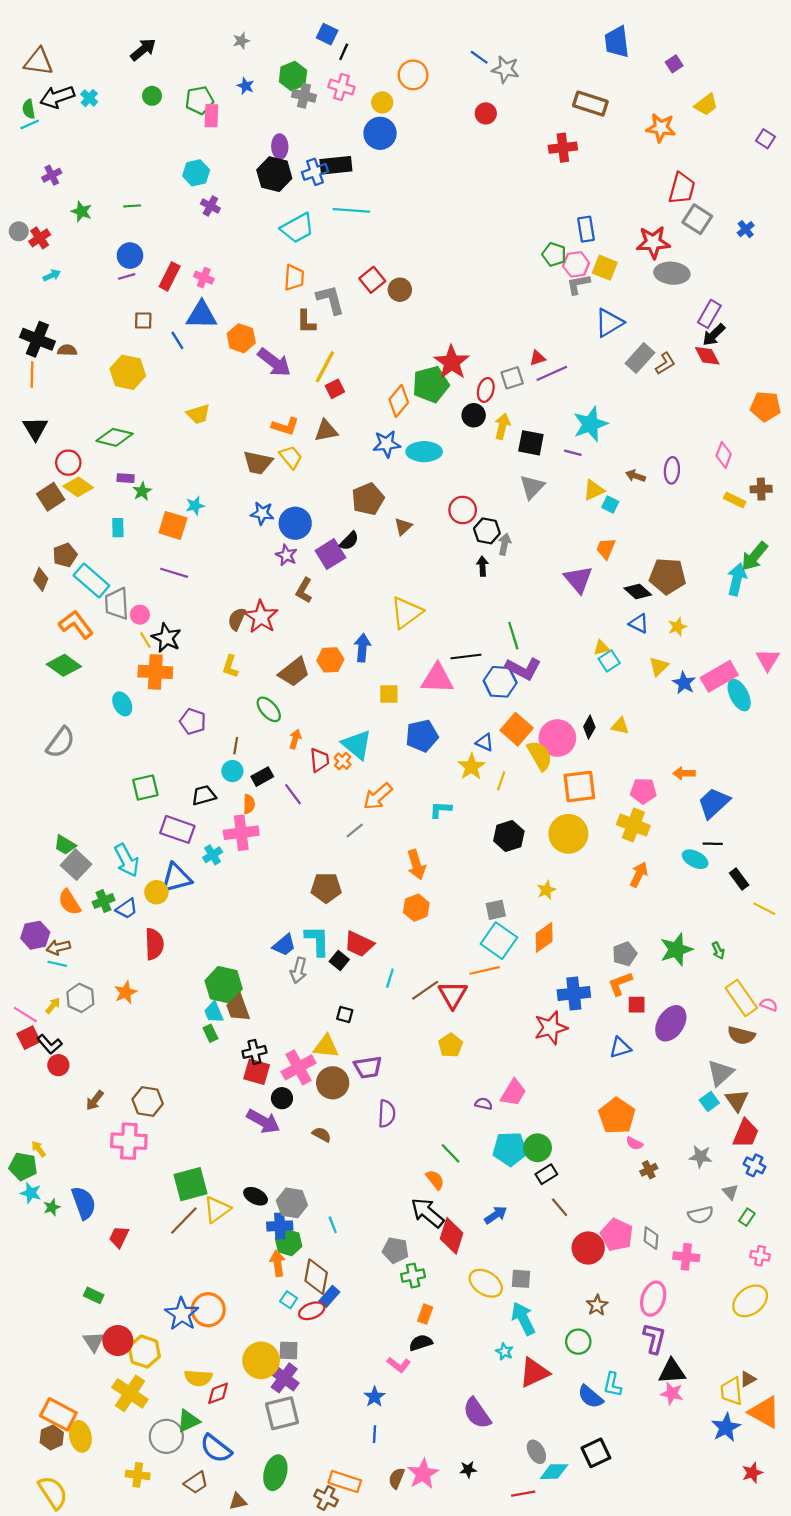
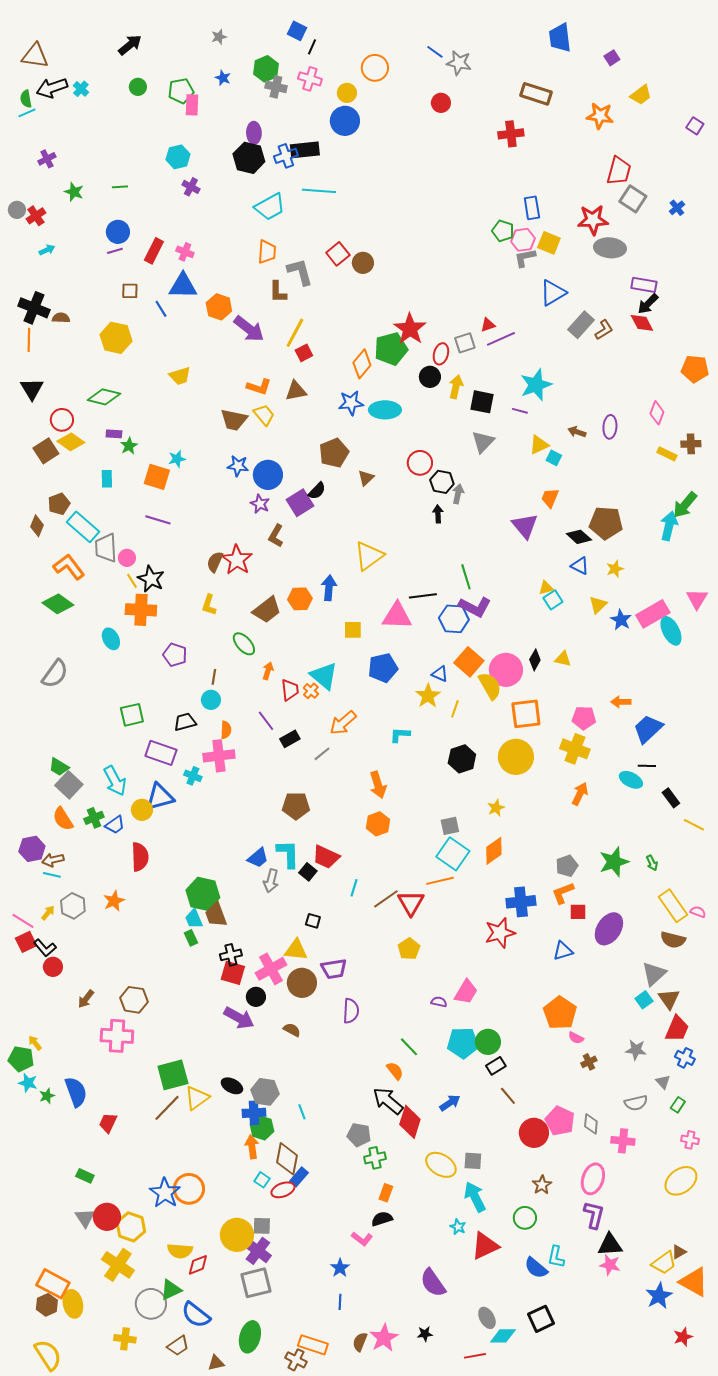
purple rectangle: (709, 314) -> (644, 285), turned 70
black rectangle: (262, 777) -> (290, 739), moved
cyan cross: (213, 855) -> (193, 776), turned -36
yellow trapezoid: (731, 1391) -> (664, 1263), turned -120

